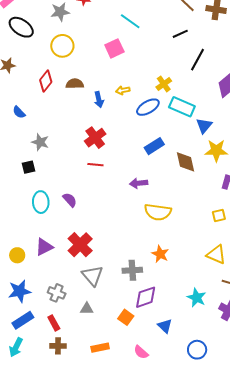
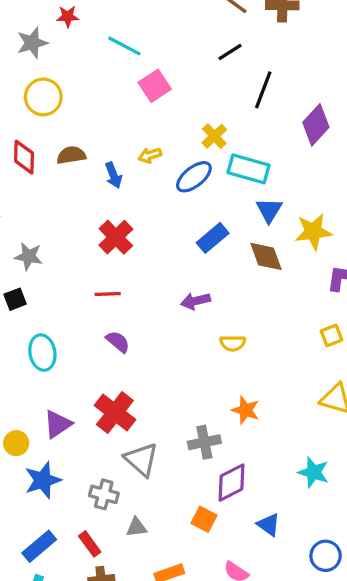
cyan line: (130, 21) -> (124, 46), moved
pink square: (114, 48) -> (155, 86), moved
red diamond: (46, 81) -> (24, 157), turned -30
blue triangle: (204, 126) -> (269, 210), moved
red line: (95, 165) -> (108, 294), moved
purple semicircle: (70, 200) -> (118, 342), moved
yellow semicircle: (158, 212) -> (233, 343), size x0.6
blue star: (20, 291) -> (43, 480), moved
gray cross: (57, 293) -> (104, 494), moved
gray triangle: (87, 309) -> (136, 527), moved

